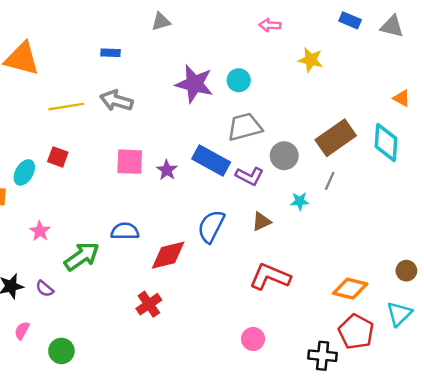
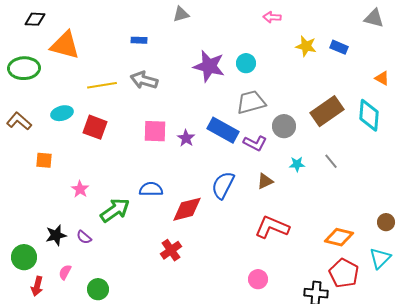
blue rectangle: (350, 20) -> (339, 47), moved
red square: (58, 157) -> (95, 127), size x1.4
cyan ellipse: (24, 172) -> (62, 113), moved, turned 45
gray line: (330, 181) -> (331, 161), moved, turned -63

